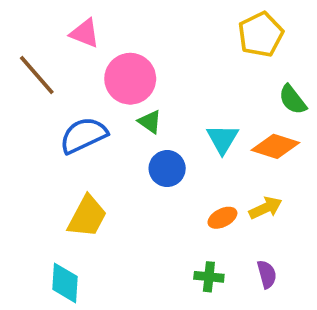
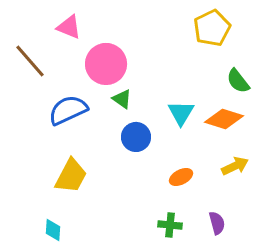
yellow arrow: (266, 208) -> (235, 166), moved
cyan diamond: (65, 283) -> (53, 230), size x0.7

